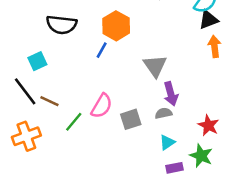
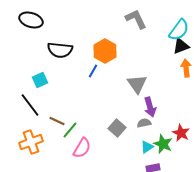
brown line: (49, 101) -> (57, 121), moved
pink semicircle: (102, 106) -> (82, 148), moved
gray square: (131, 119) -> (117, 128), turned -30
green star: (201, 156) -> (163, 144), moved

